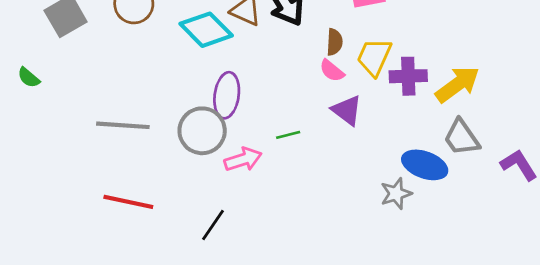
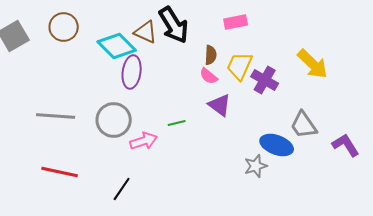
purple cross: (408, 76) -> (265, 80), turned 32
yellow arrow: (457, 84) -> (313, 64), moved, turned 80
purple ellipse: (227, 95) -> (132, 72), moved

